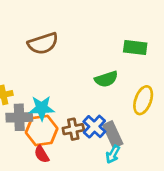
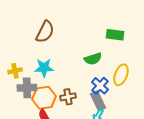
brown semicircle: (43, 43) -> (45, 32), turned -45
cyan star: (42, 108) -> (44, 68), moved
blue cross: (94, 127) -> (100, 86), moved

